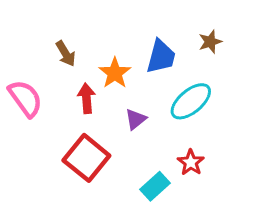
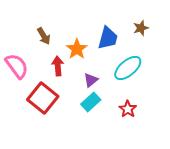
red square: (86, 158) -> (43, 98), moved
cyan rectangle: (155, 186) -> (91, 102), moved

